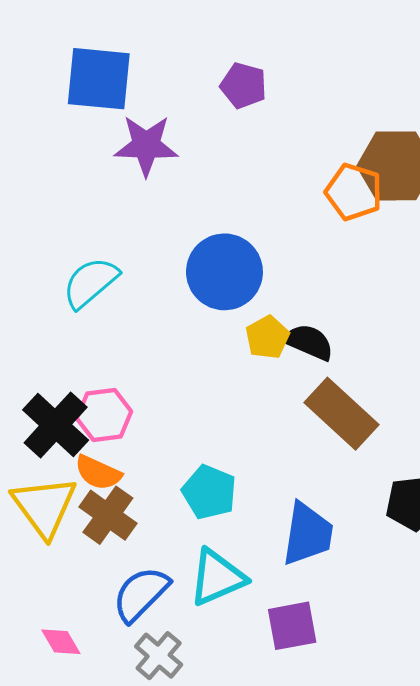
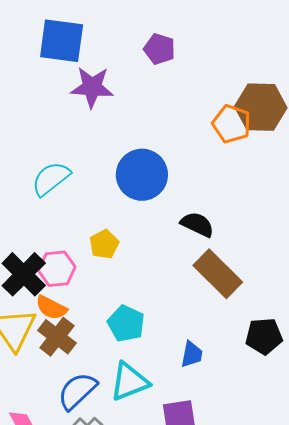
yellow pentagon: (267, 337) -> (104, 244), moved
blue trapezoid: (308, 534) -> (192, 354), size x0.6

